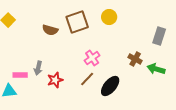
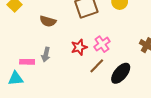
brown semicircle: (50, 30) -> (48, 21), moved
red star: (55, 80) -> (79, 47), moved

